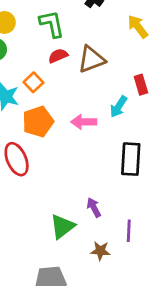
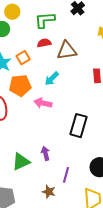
green L-shape: (52, 24) -> (45, 20), turned -95
cyan arrow: (119, 107) -> (52, 79), moved
pink arrow: (84, 122) -> (43, 103), moved
brown star: (100, 251) -> (49, 192), moved

